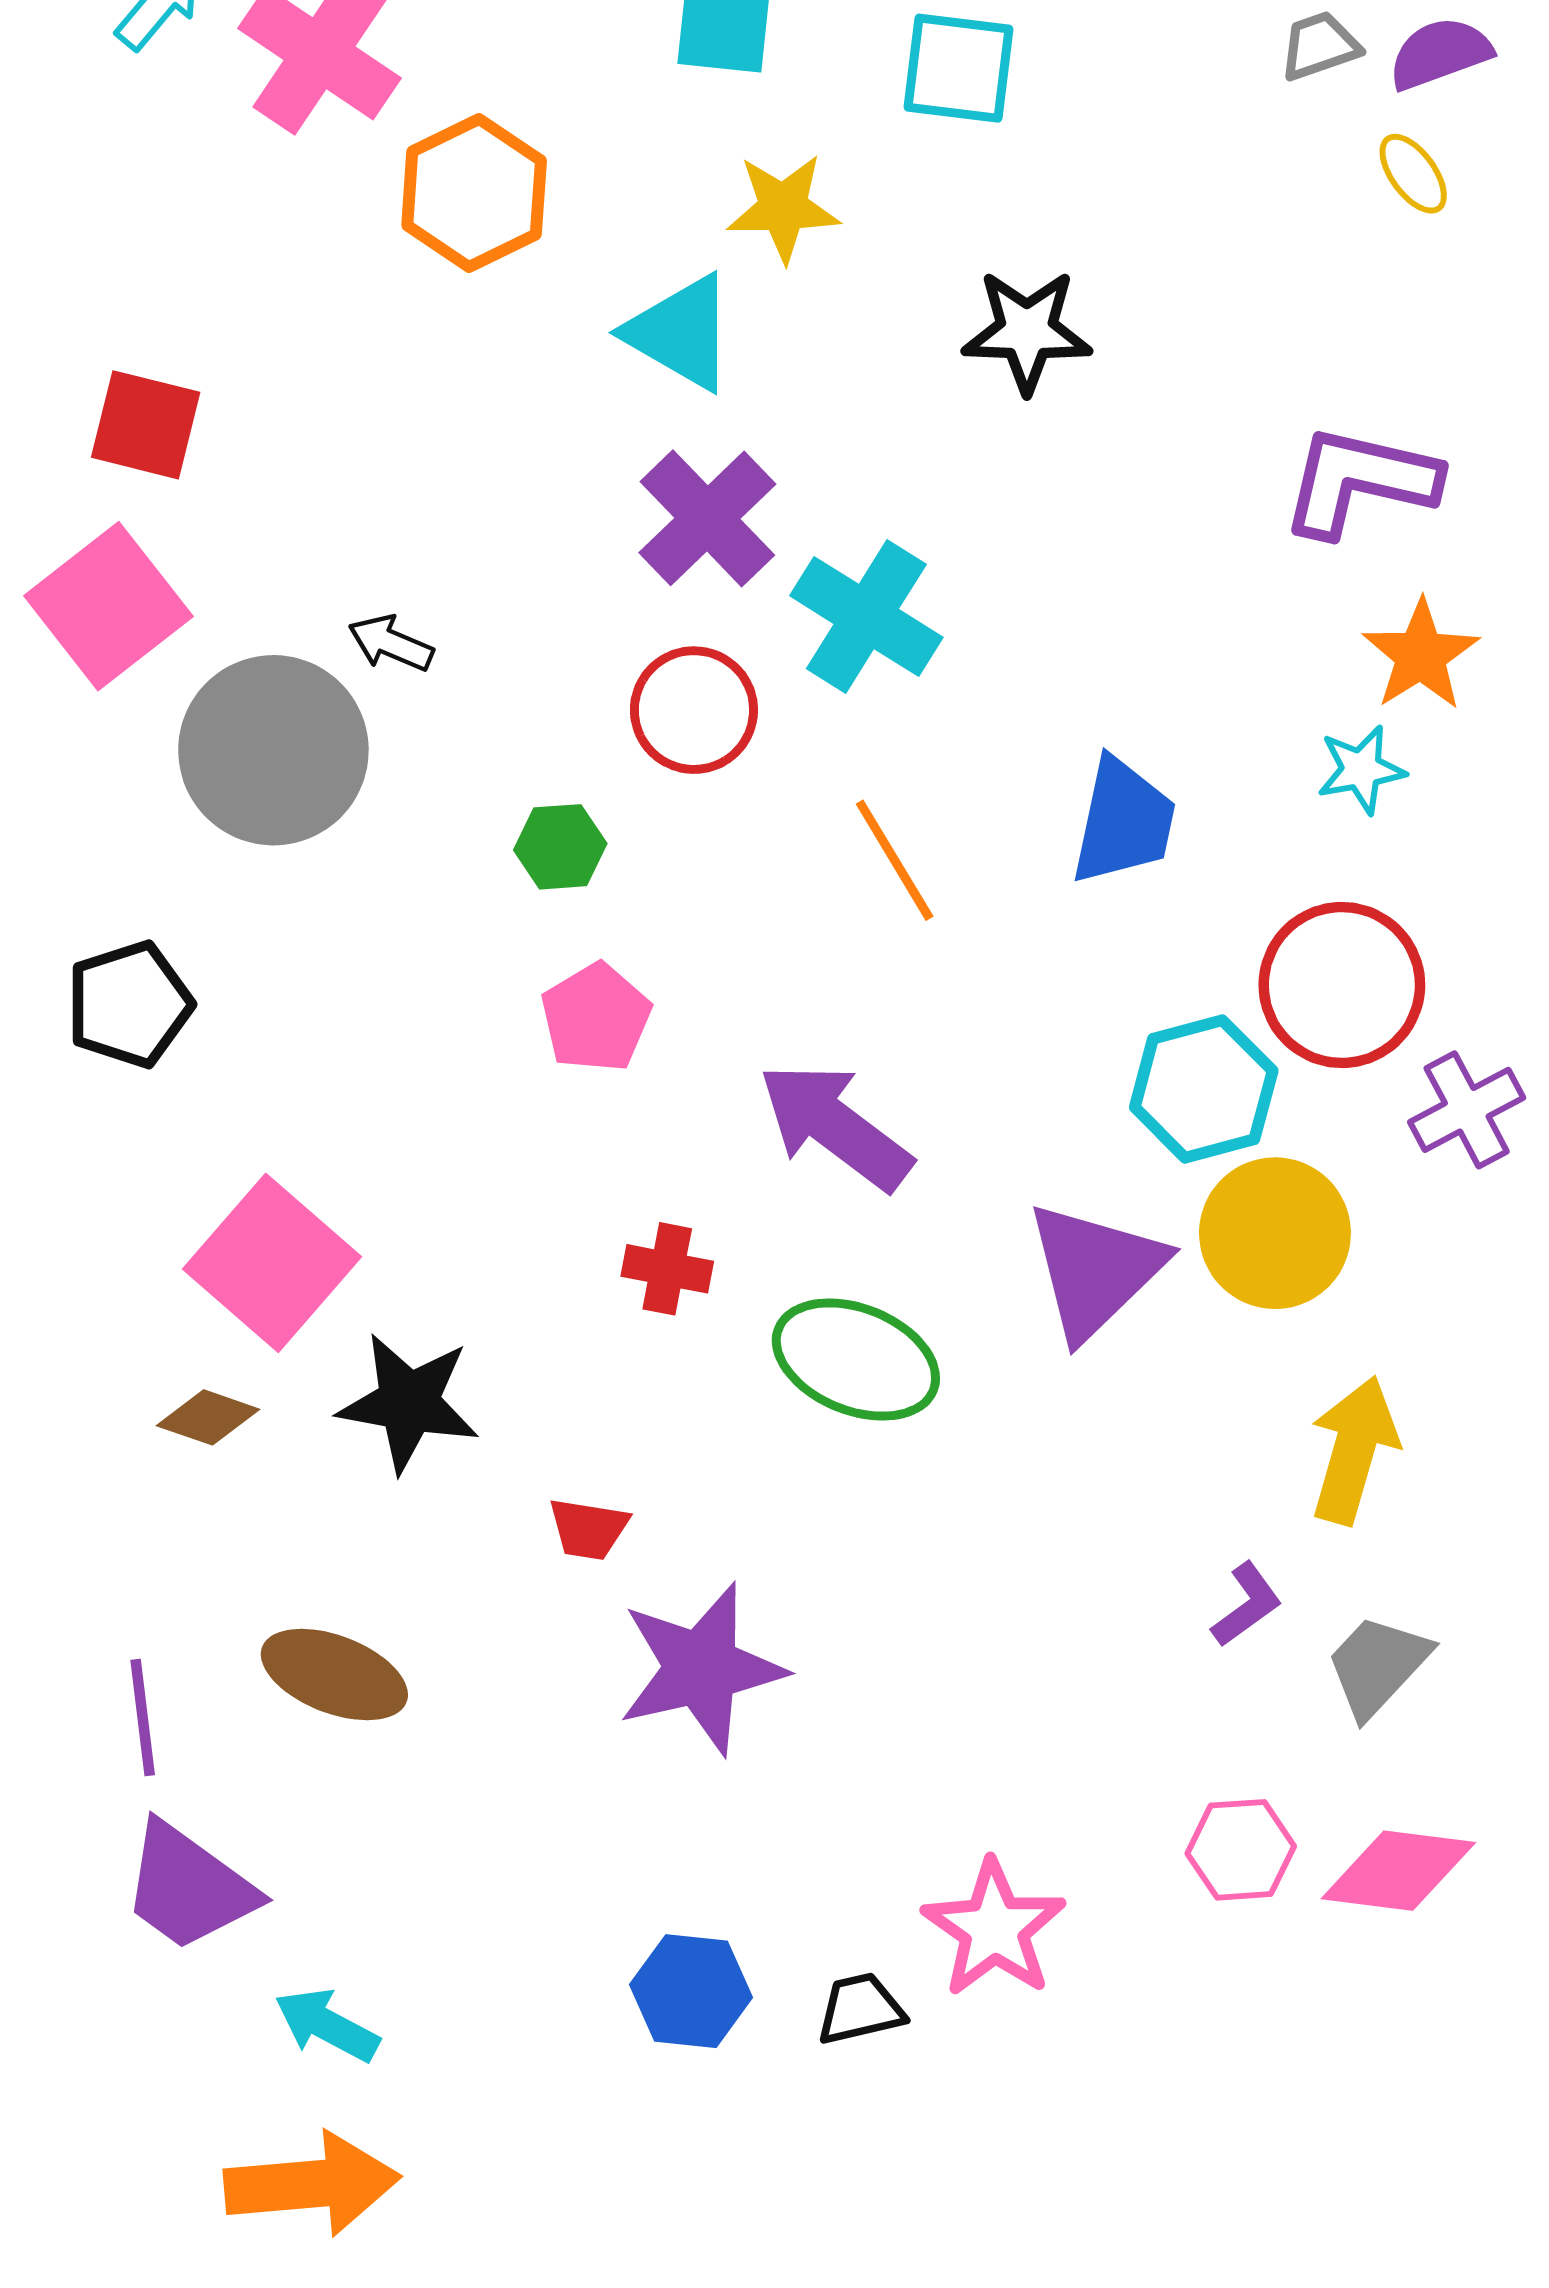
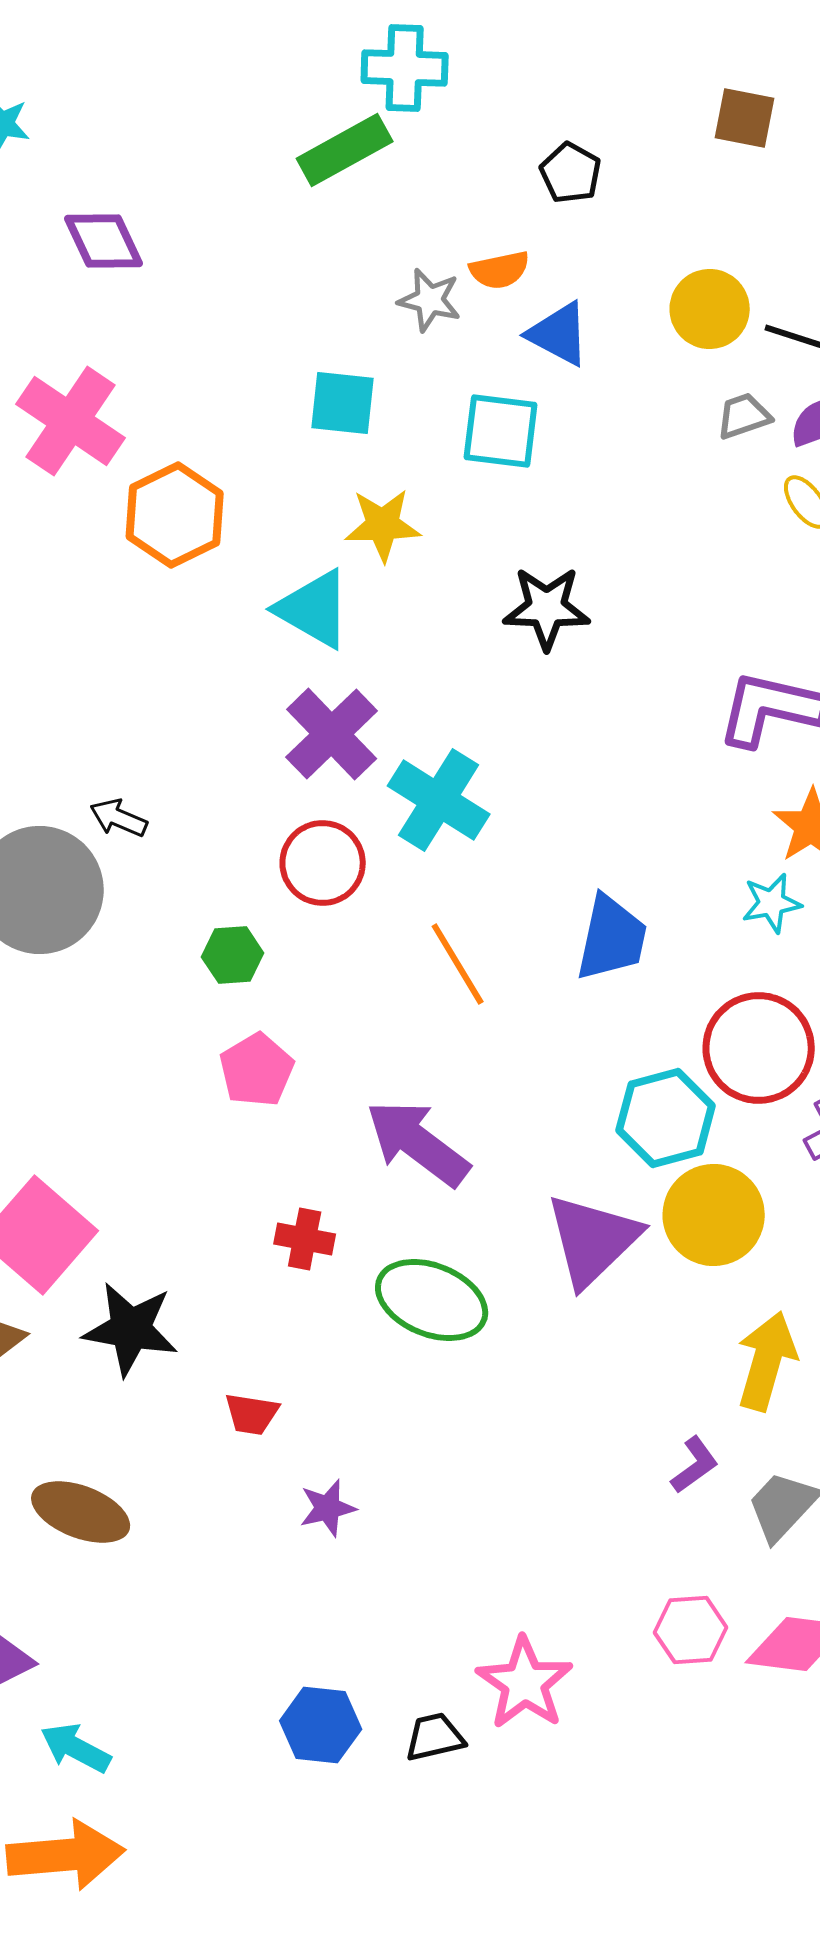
purple star: (701, 1669) -> (328, 1508), size x0.5

